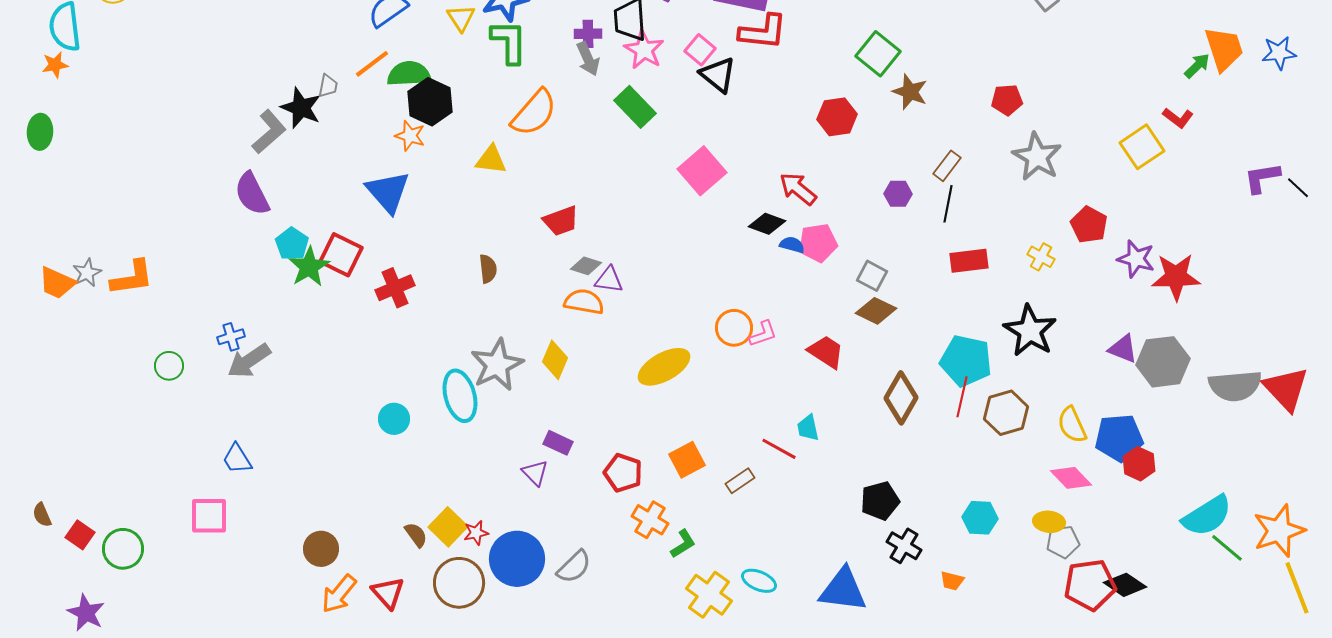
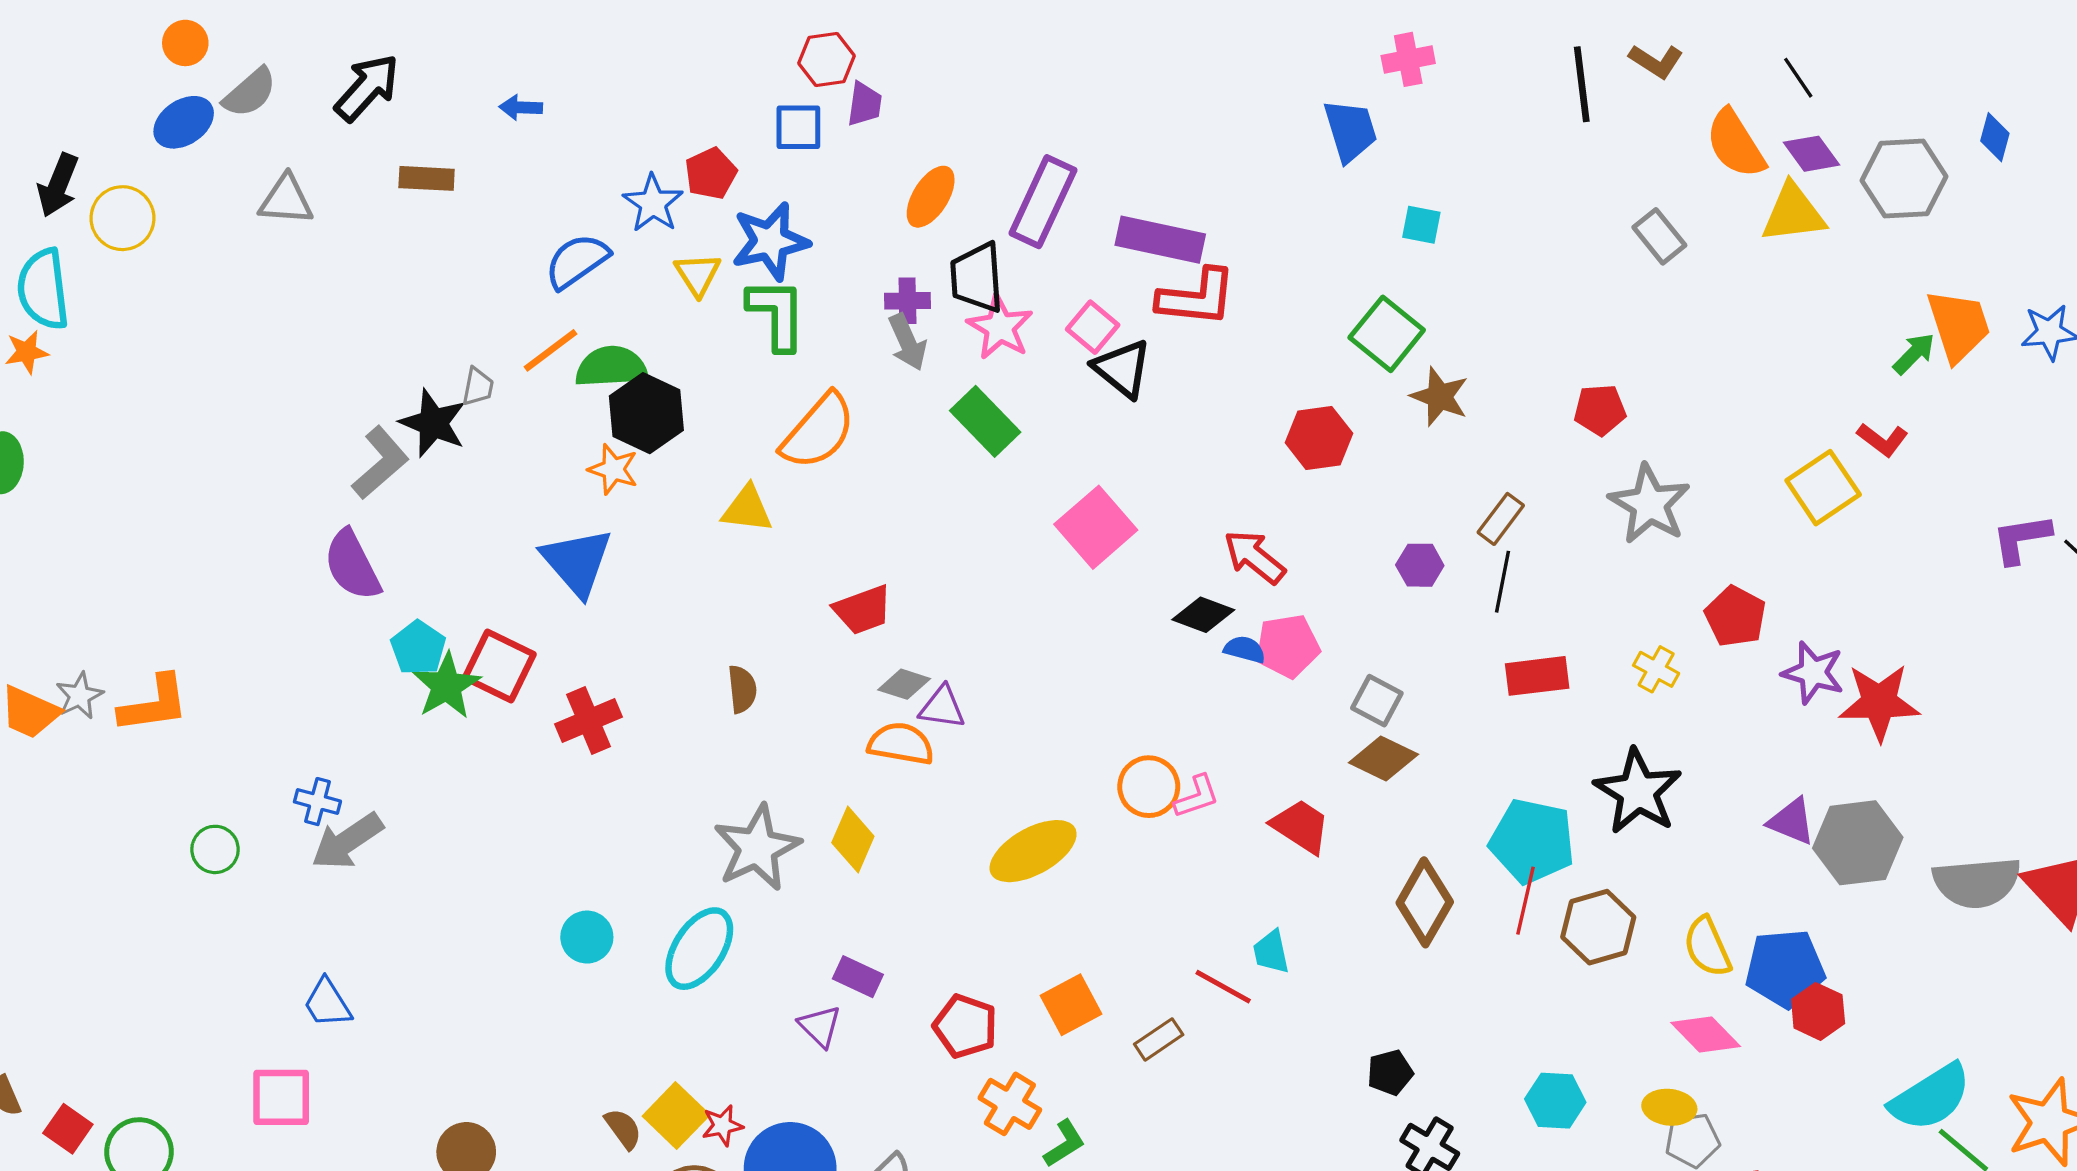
blue cross: (231, 337) -> (317, 802), turned 32
cyan ellipse: (460, 396) -> (699, 949), moved, turned 48
black pentagon: (880, 501) -> (1390, 1073), size x0.7

